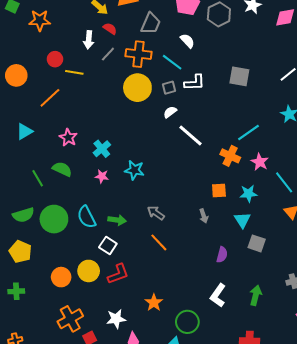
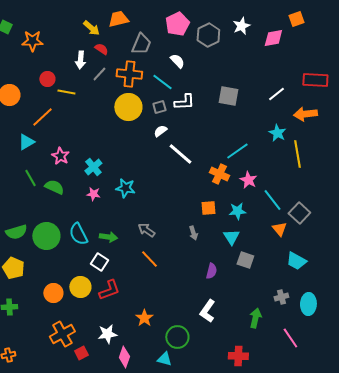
cyan triangle: (24, 131) -> (26, 142), moved
green line: (38, 178) -> (30, 178), moved
green arrow: (256, 295) -> (255, 318), moved

